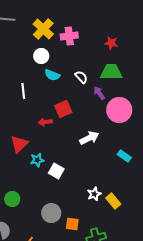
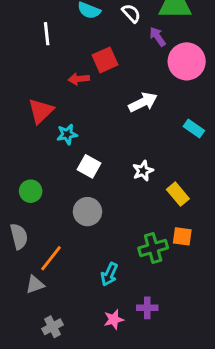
white square: (56, 171) -> (89, 166), moved
white star: (94, 194) -> (143, 171), moved
orange square: (72, 224) -> (182, 236), moved

